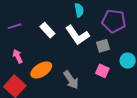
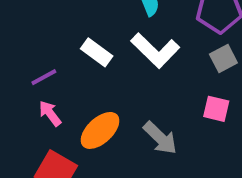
purple line: (15, 26) -> (44, 77), moved
gray square: (103, 46) -> (223, 58), moved

